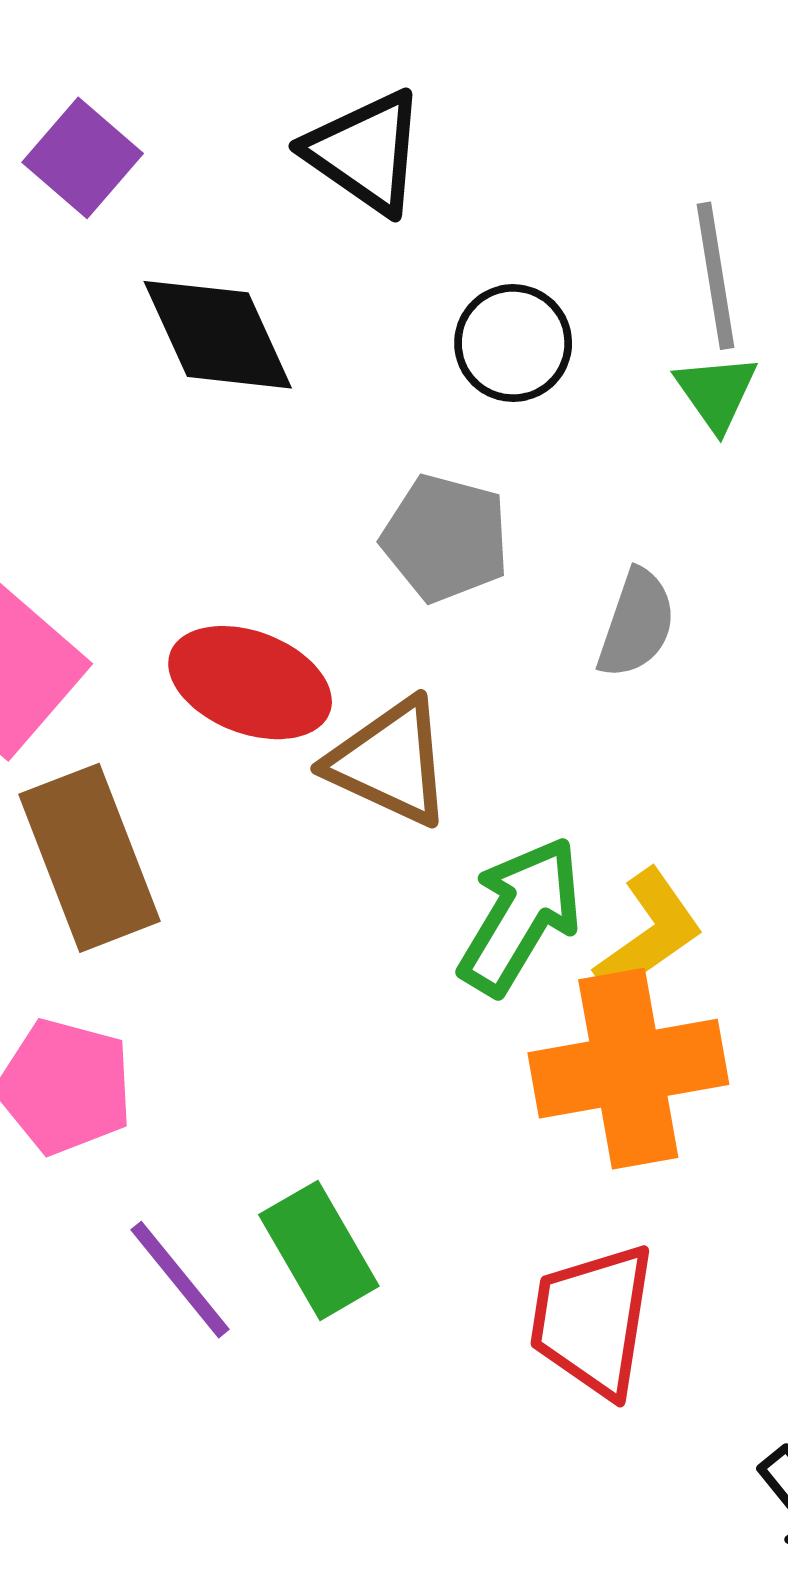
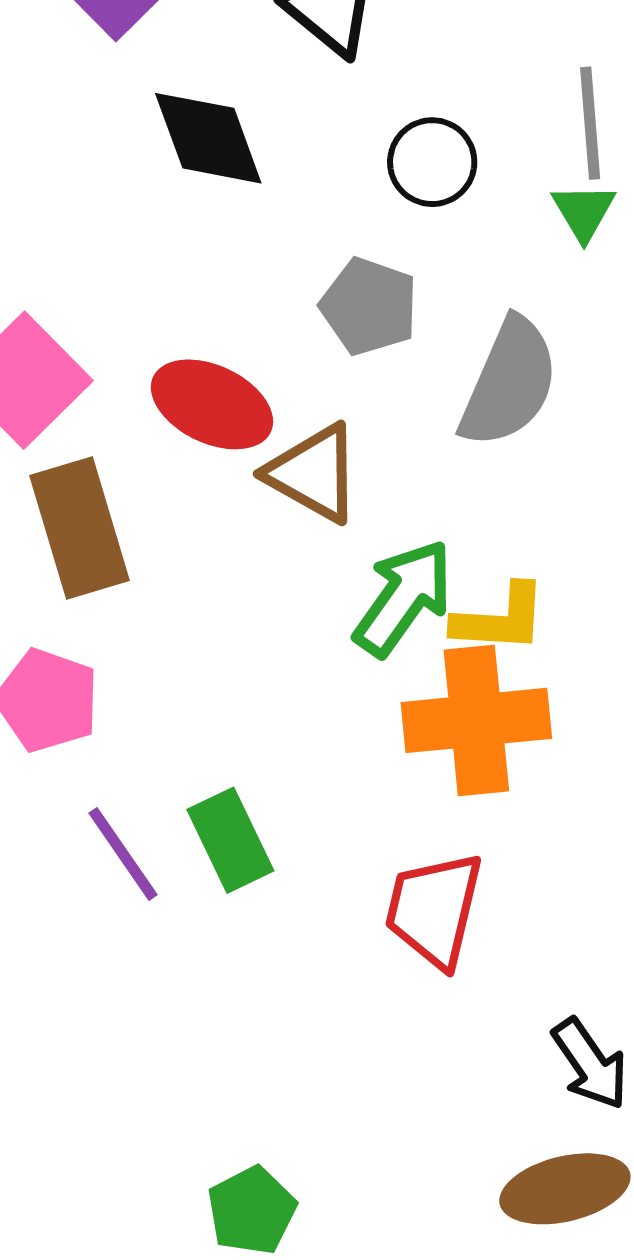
gray semicircle: (637, 624) -> (509, 383), size x1.6
yellow L-shape: (649, 933) -> (500, 619), turned 34

